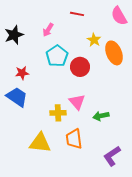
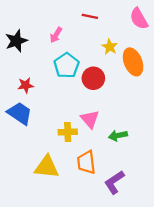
purple L-shape: (112, 156) -> (114, 182), moved

